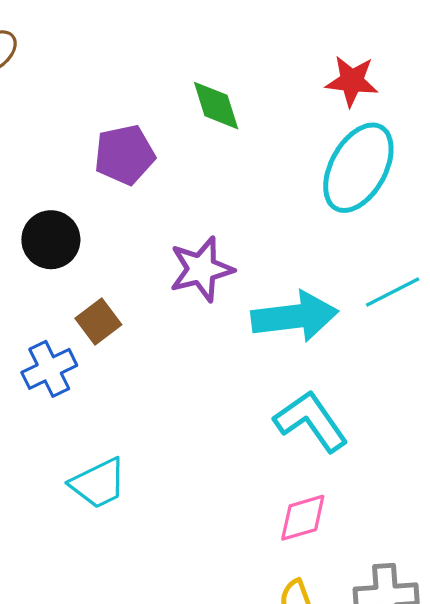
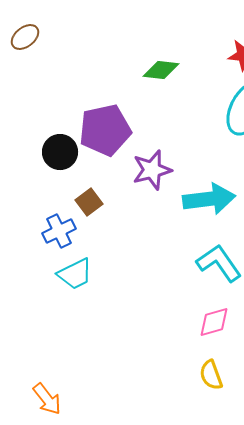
green diamond: (216, 106) -> (161, 70), turned -66
purple pentagon: (125, 155) -> (105, 130), moved, size x1.4
cyan trapezoid: (98, 483) -> (75, 274), moved

